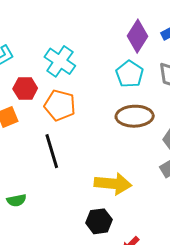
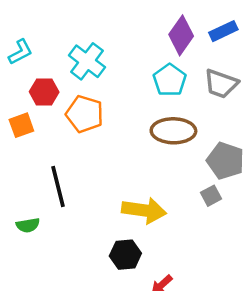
black line: (52, 151) -> (58, 187), moved

